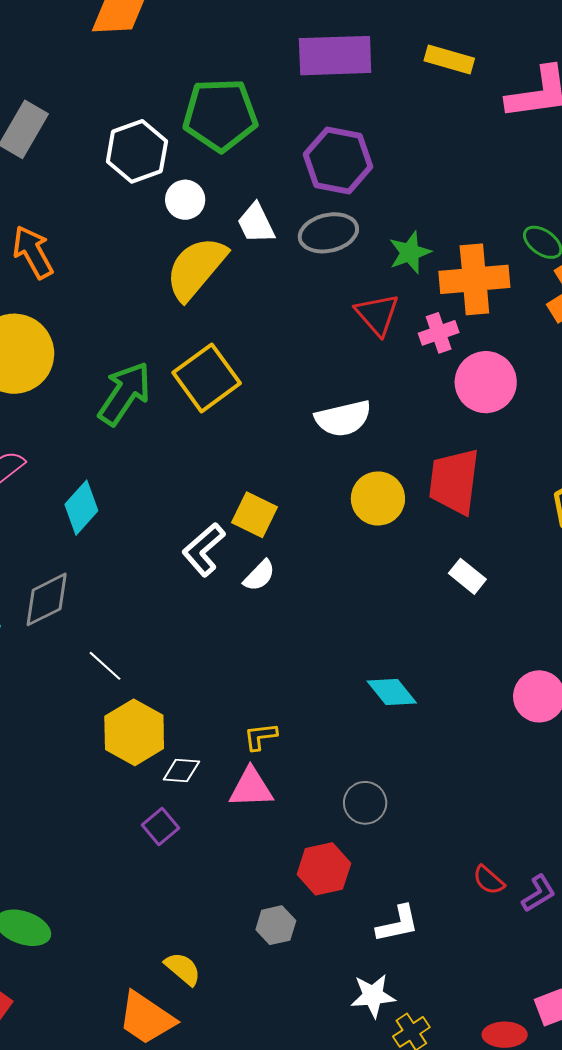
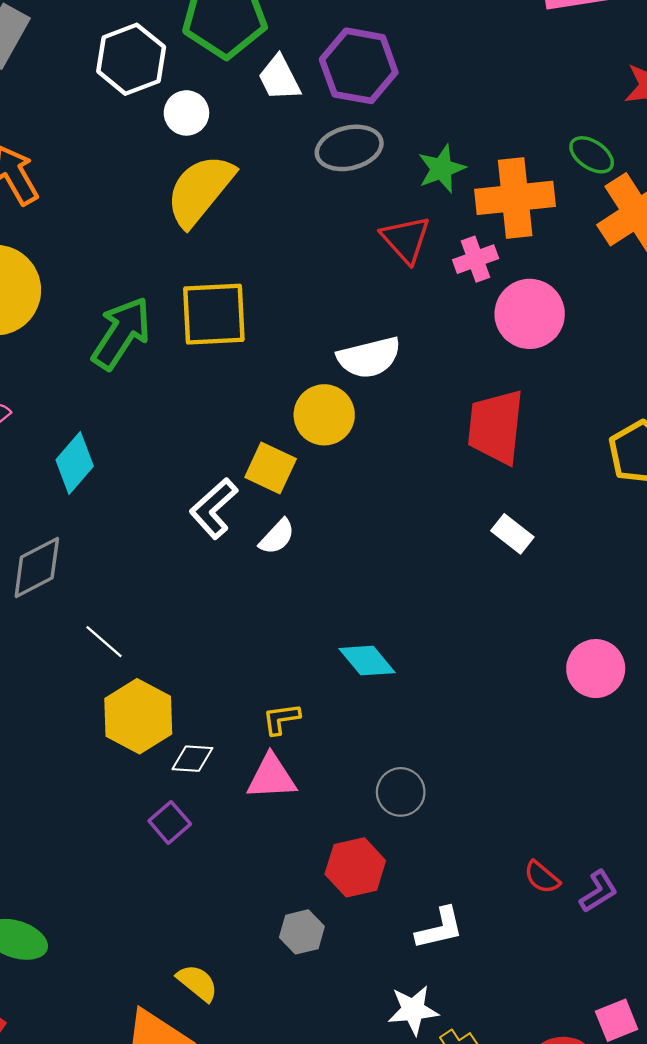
white trapezoid: (256, 223) -> (279, 78), moved
yellow square: (207, 378) -> (214, 314), turned 34
yellow circle: (378, 498) -> (324, 415), moved
cyan diamond: (392, 692) -> (367, 661), moved

